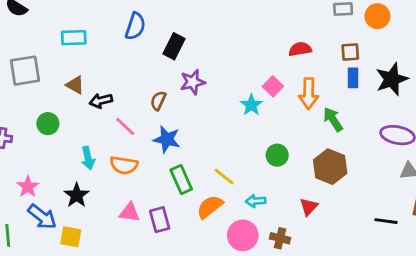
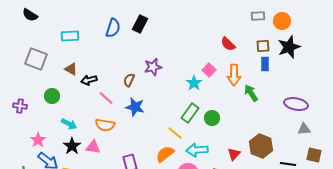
black rectangle: (174, 46) -> (140, 24), moved
red semicircle: (300, 49) -> (228, 44), turned -126
gray square: (25, 71) -> (36, 59), turned 30
black star: (392, 79) -> (289, 47), moved
cyan arrow: (88, 158) -> (69, 124), moved, turned -49
brown hexagon: (330, 167) -> (261, 146), moved
green rectangle: (181, 179) -> (190, 113), moved, turned 60
cyan arrow: (256, 201) -> (197, 150), size x1.5
pink triangle: (130, 212) -> (93, 147), moved

